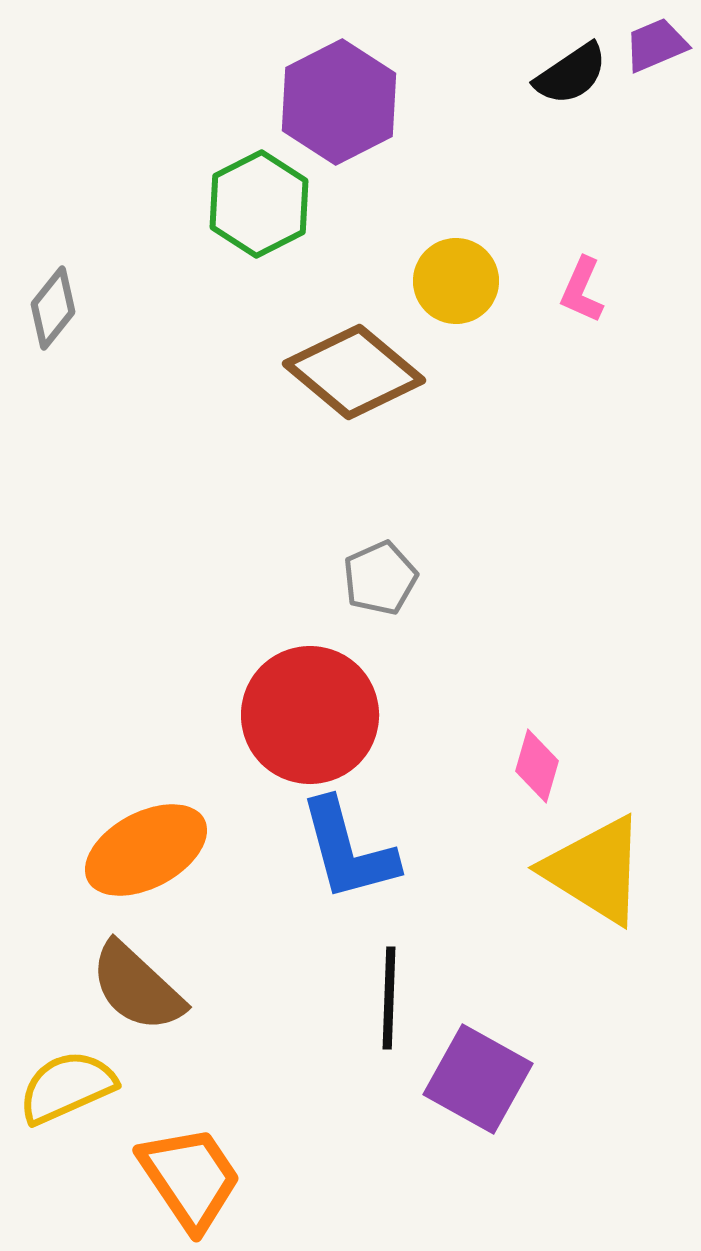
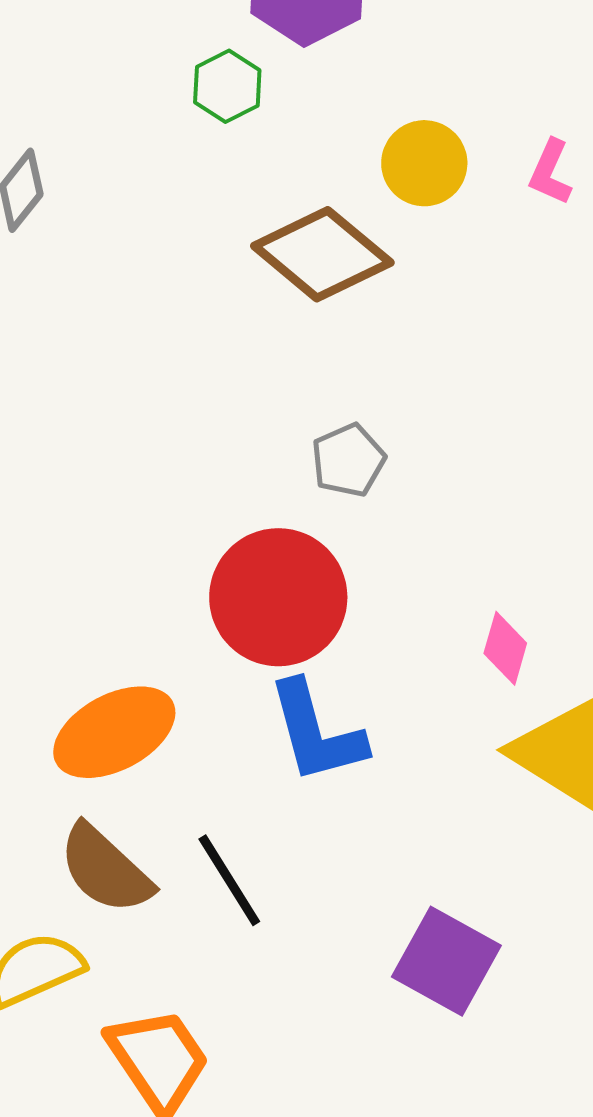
green hexagon: (259, 204) -> (227, 86), size x0.7
black line: (389, 998) -> (229, 880), moved, turned -34

